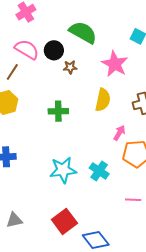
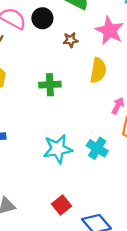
brown star: (70, 67) -> (71, 40), moved
red square: (64, 221) -> (62, 205), size x0.7

